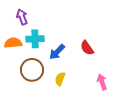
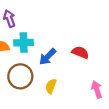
red semicircle: (87, 48) -> (80, 52), turned 147

